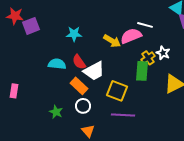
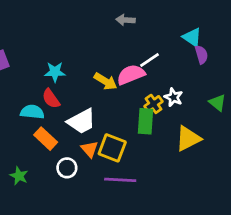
white line: (145, 25) -> (149, 60), turned -49
red semicircle: (79, 62) -> (51, 99), moved
orange rectangle: (79, 86) -> (46, 139), moved
green star: (56, 112) -> (19, 176), moved
orange triangle: (88, 131) -> (90, 149), moved

